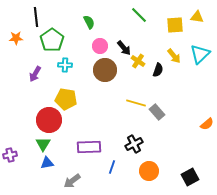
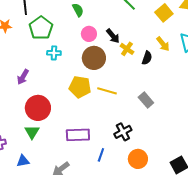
yellow square: (175, 25) -> (164, 13), turned -36
purple arrow: (35, 74) -> (23, 77), moved
yellow pentagon: (66, 99) -> (80, 87), moved
yellow line: (136, 103) -> (107, 91), moved
blue triangle: (47, 163) -> (23, 161), moved

